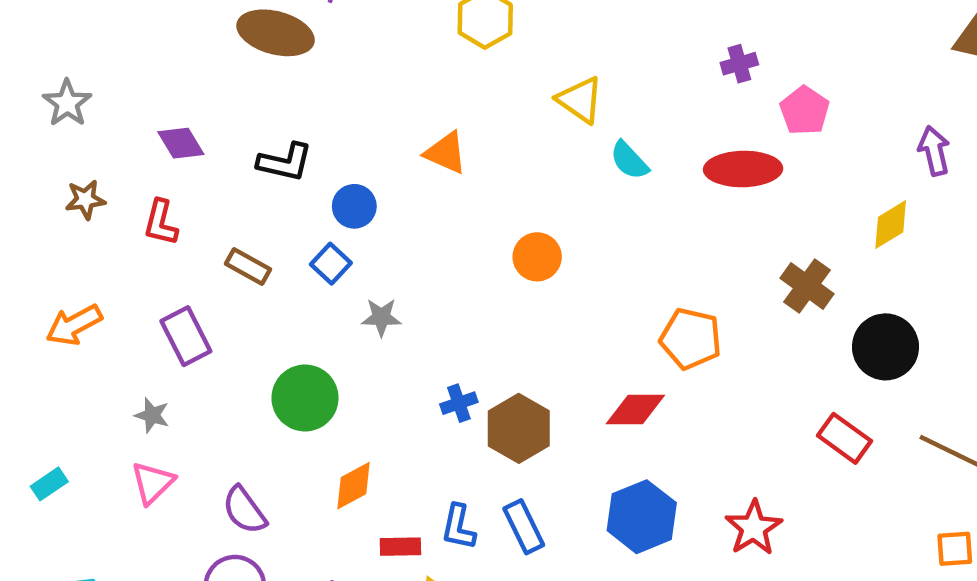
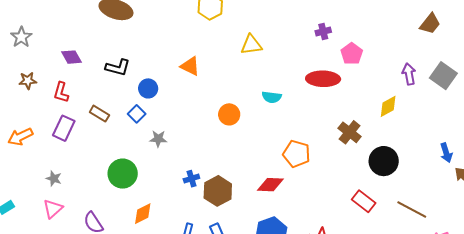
yellow triangle: (580, 100) -> (251, 45), turned -45
cyan semicircle: (629, 160) -> (272, 97), moved, turned -42
purple rectangle: (186, 336) -> (64, 128), moved, turned 50

